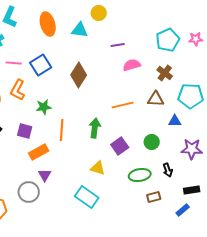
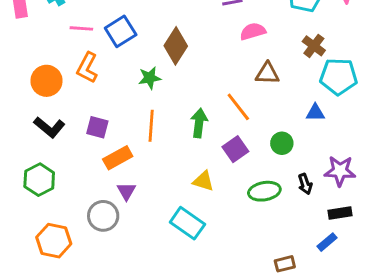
brown cross: (165, 73) -> (314, 46), moved
brown triangle: (156, 99) -> (267, 74), moved
orange line: (123, 105) -> (238, 107), moved, turned 65
green star: (44, 107) -> (150, 78), moved
purple star: (192, 149) -> (340, 171), moved
brown rectangle: (154, 197) -> (285, 264), moved

